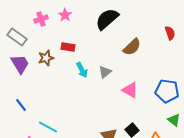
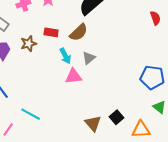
brown semicircle: (132, 47) -> (79, 32), moved
pink triangle: (130, 90) -> (74, 76), moved, turned -36

